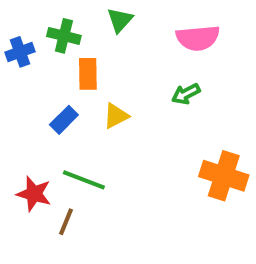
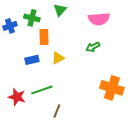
blue rectangle: (64, 120) -> (32, 60), turned 32
green line: (84, 180) -> (42, 90), turned -40
brown line: (66, 222) -> (57, 111), moved

